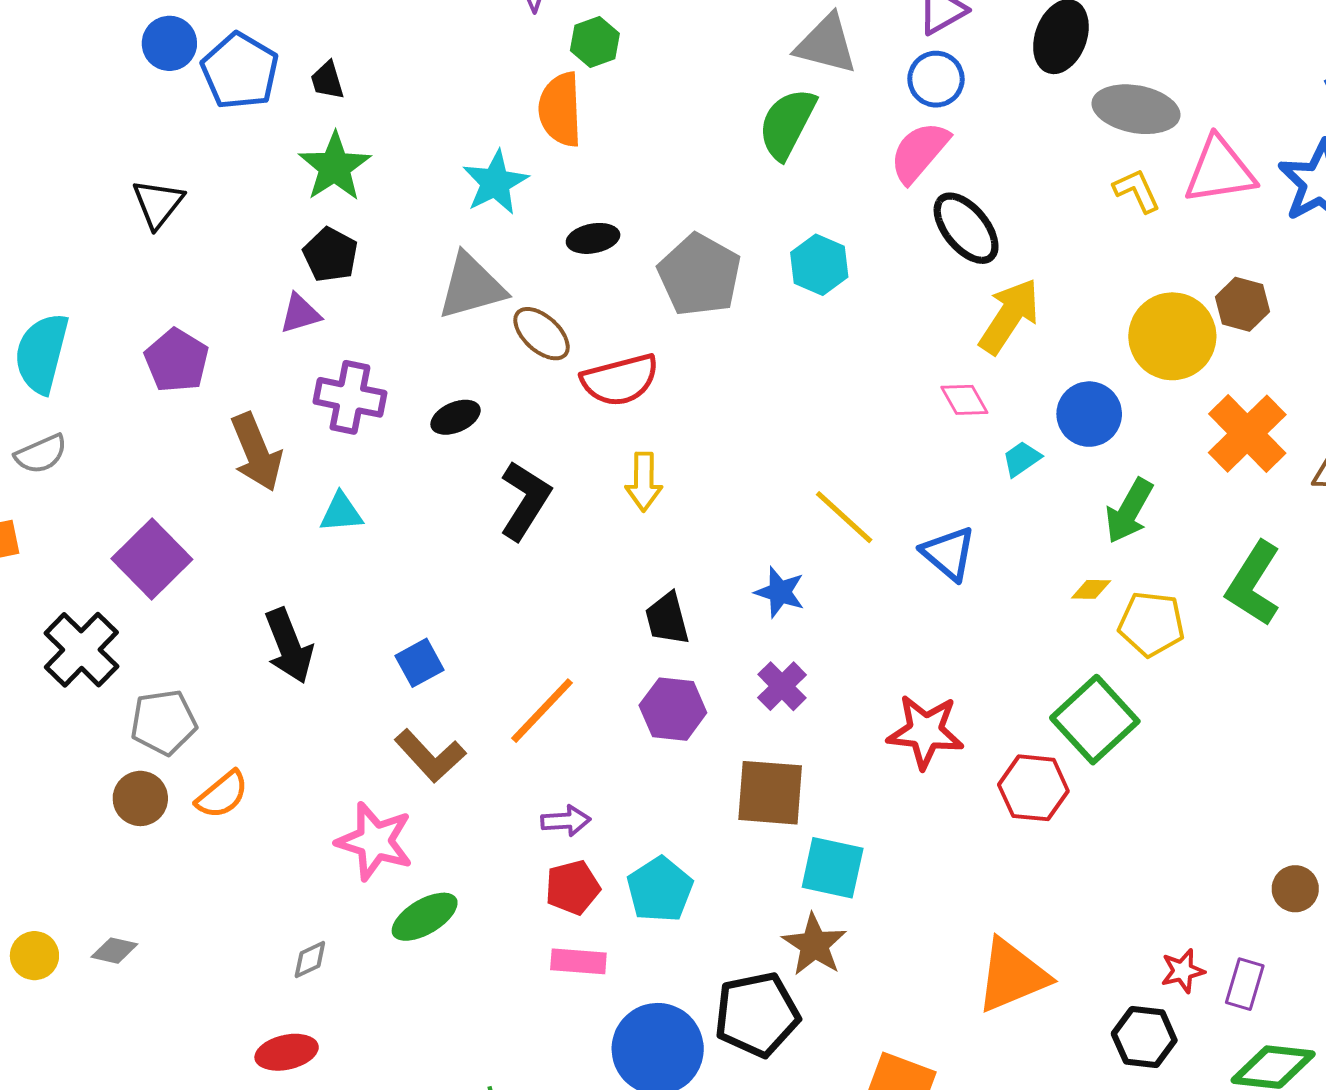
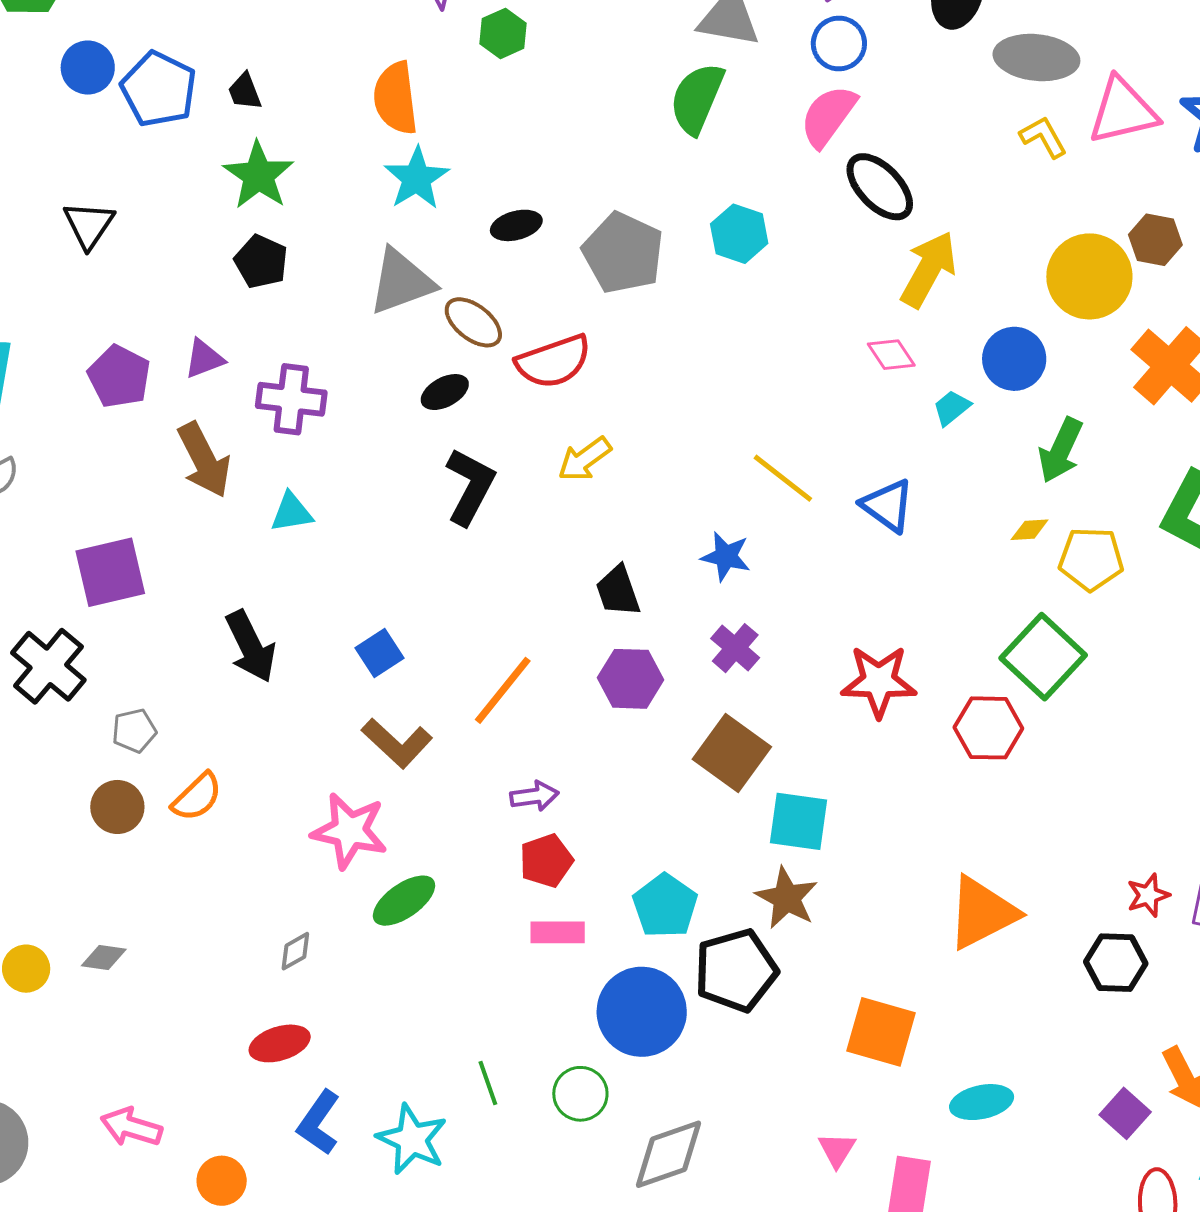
orange semicircle: (560, 110) -> (396, 98), moved
purple triangle: (300, 314) -> (204, 359), moved
black ellipse: (456, 417) -> (445, 392), moved
yellow arrow: (644, 482) -> (585, 459), turned 58
purple square: (152, 559) -> (110, 572), turned 36
gray pentagon: (164, 722) -> (134, 731), size x0.7
brown square: (770, 793) -> (732, 753), turned 36
cyan pentagon: (660, 890) -> (665, 906), moved

